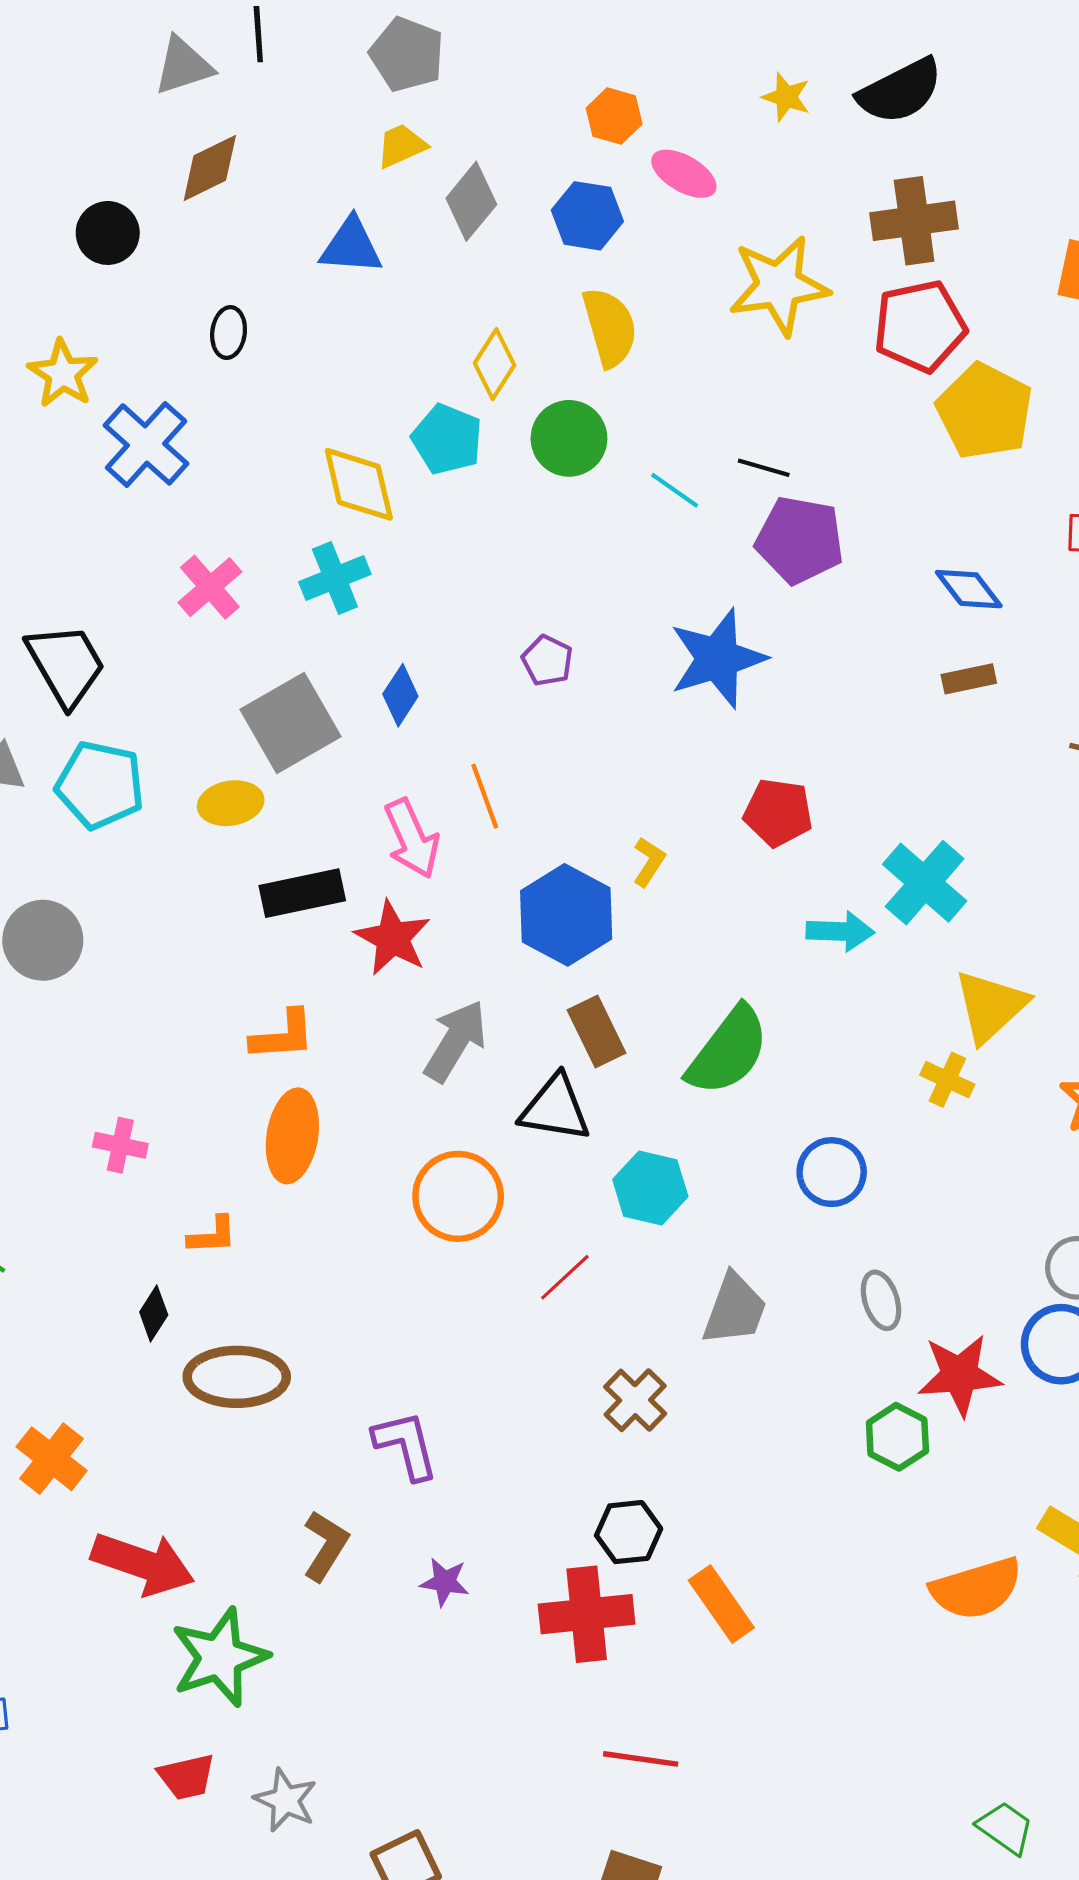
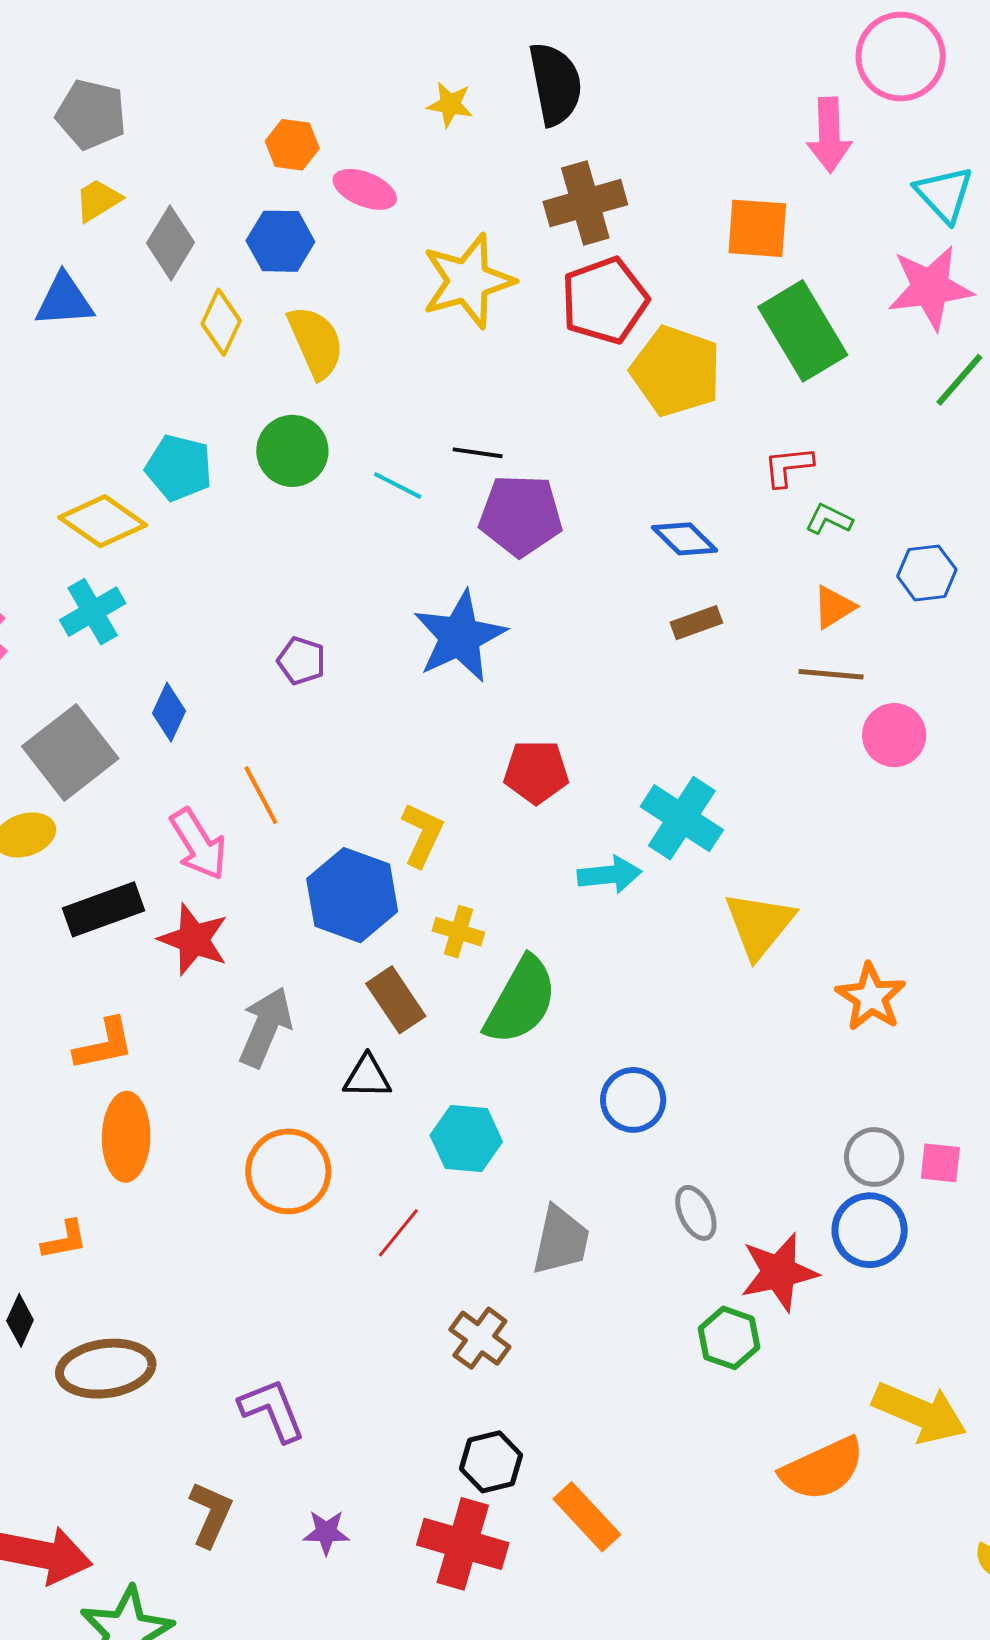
black semicircle: (900, 91) -> (555, 84), turned -66
yellow diamond: (495, 364) -> (221, 322), moved
yellow diamond: (359, 484) -> (103, 521), turned -34
yellow L-shape: (649, 862) -> (422, 835), size x1.4
yellow cross: (947, 1080) -> (458, 932), moved
black triangle: (555, 1108) -> (367, 1077), size x0.7
red cross: (587, 1614) -> (463, 1544), turned 30

